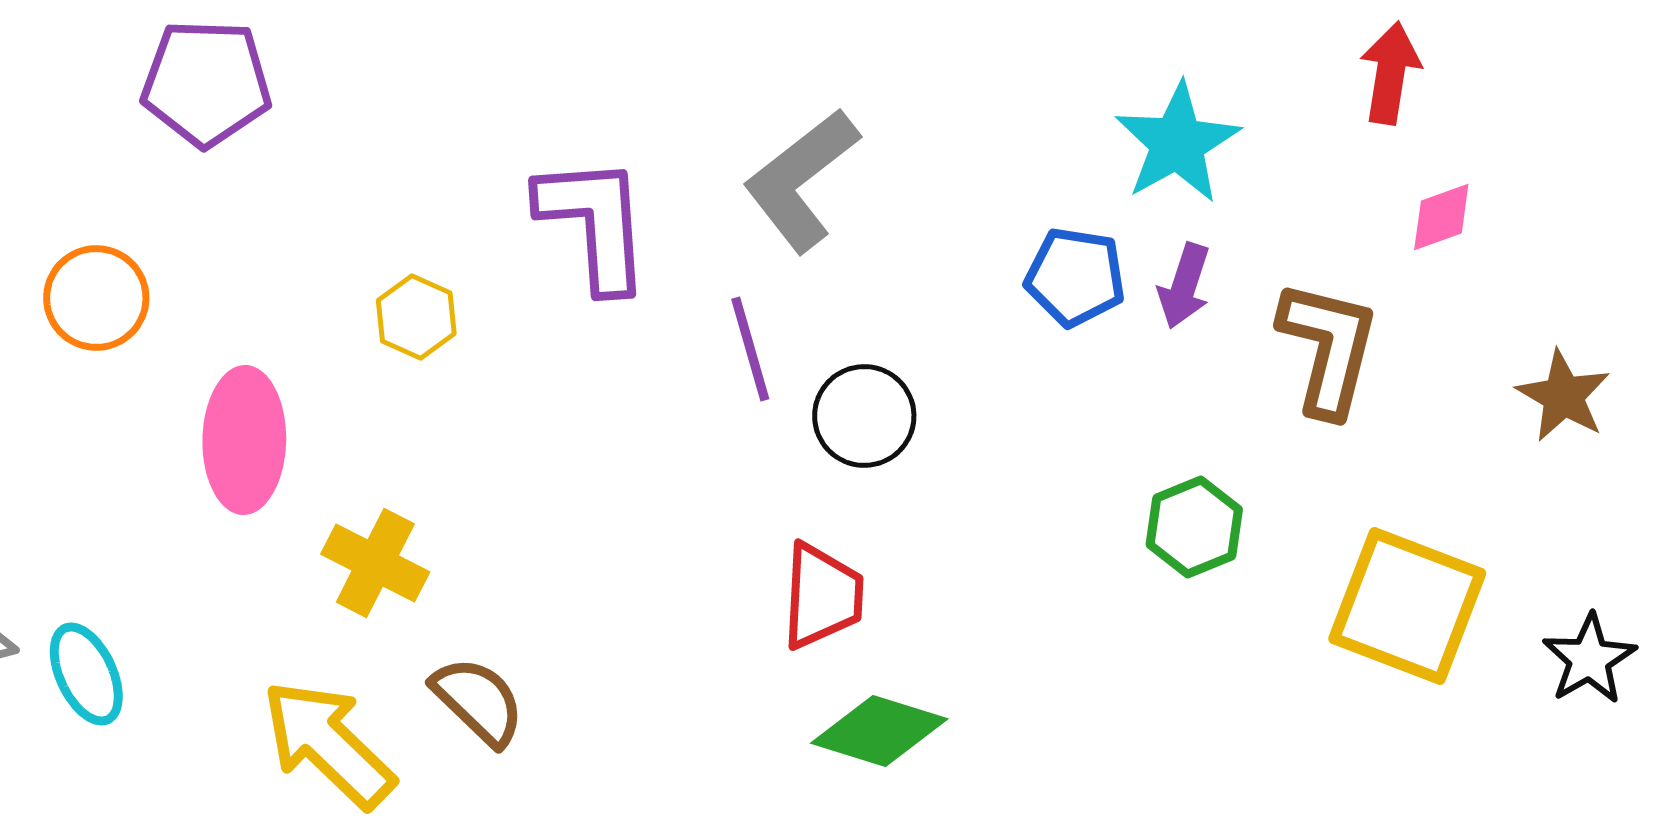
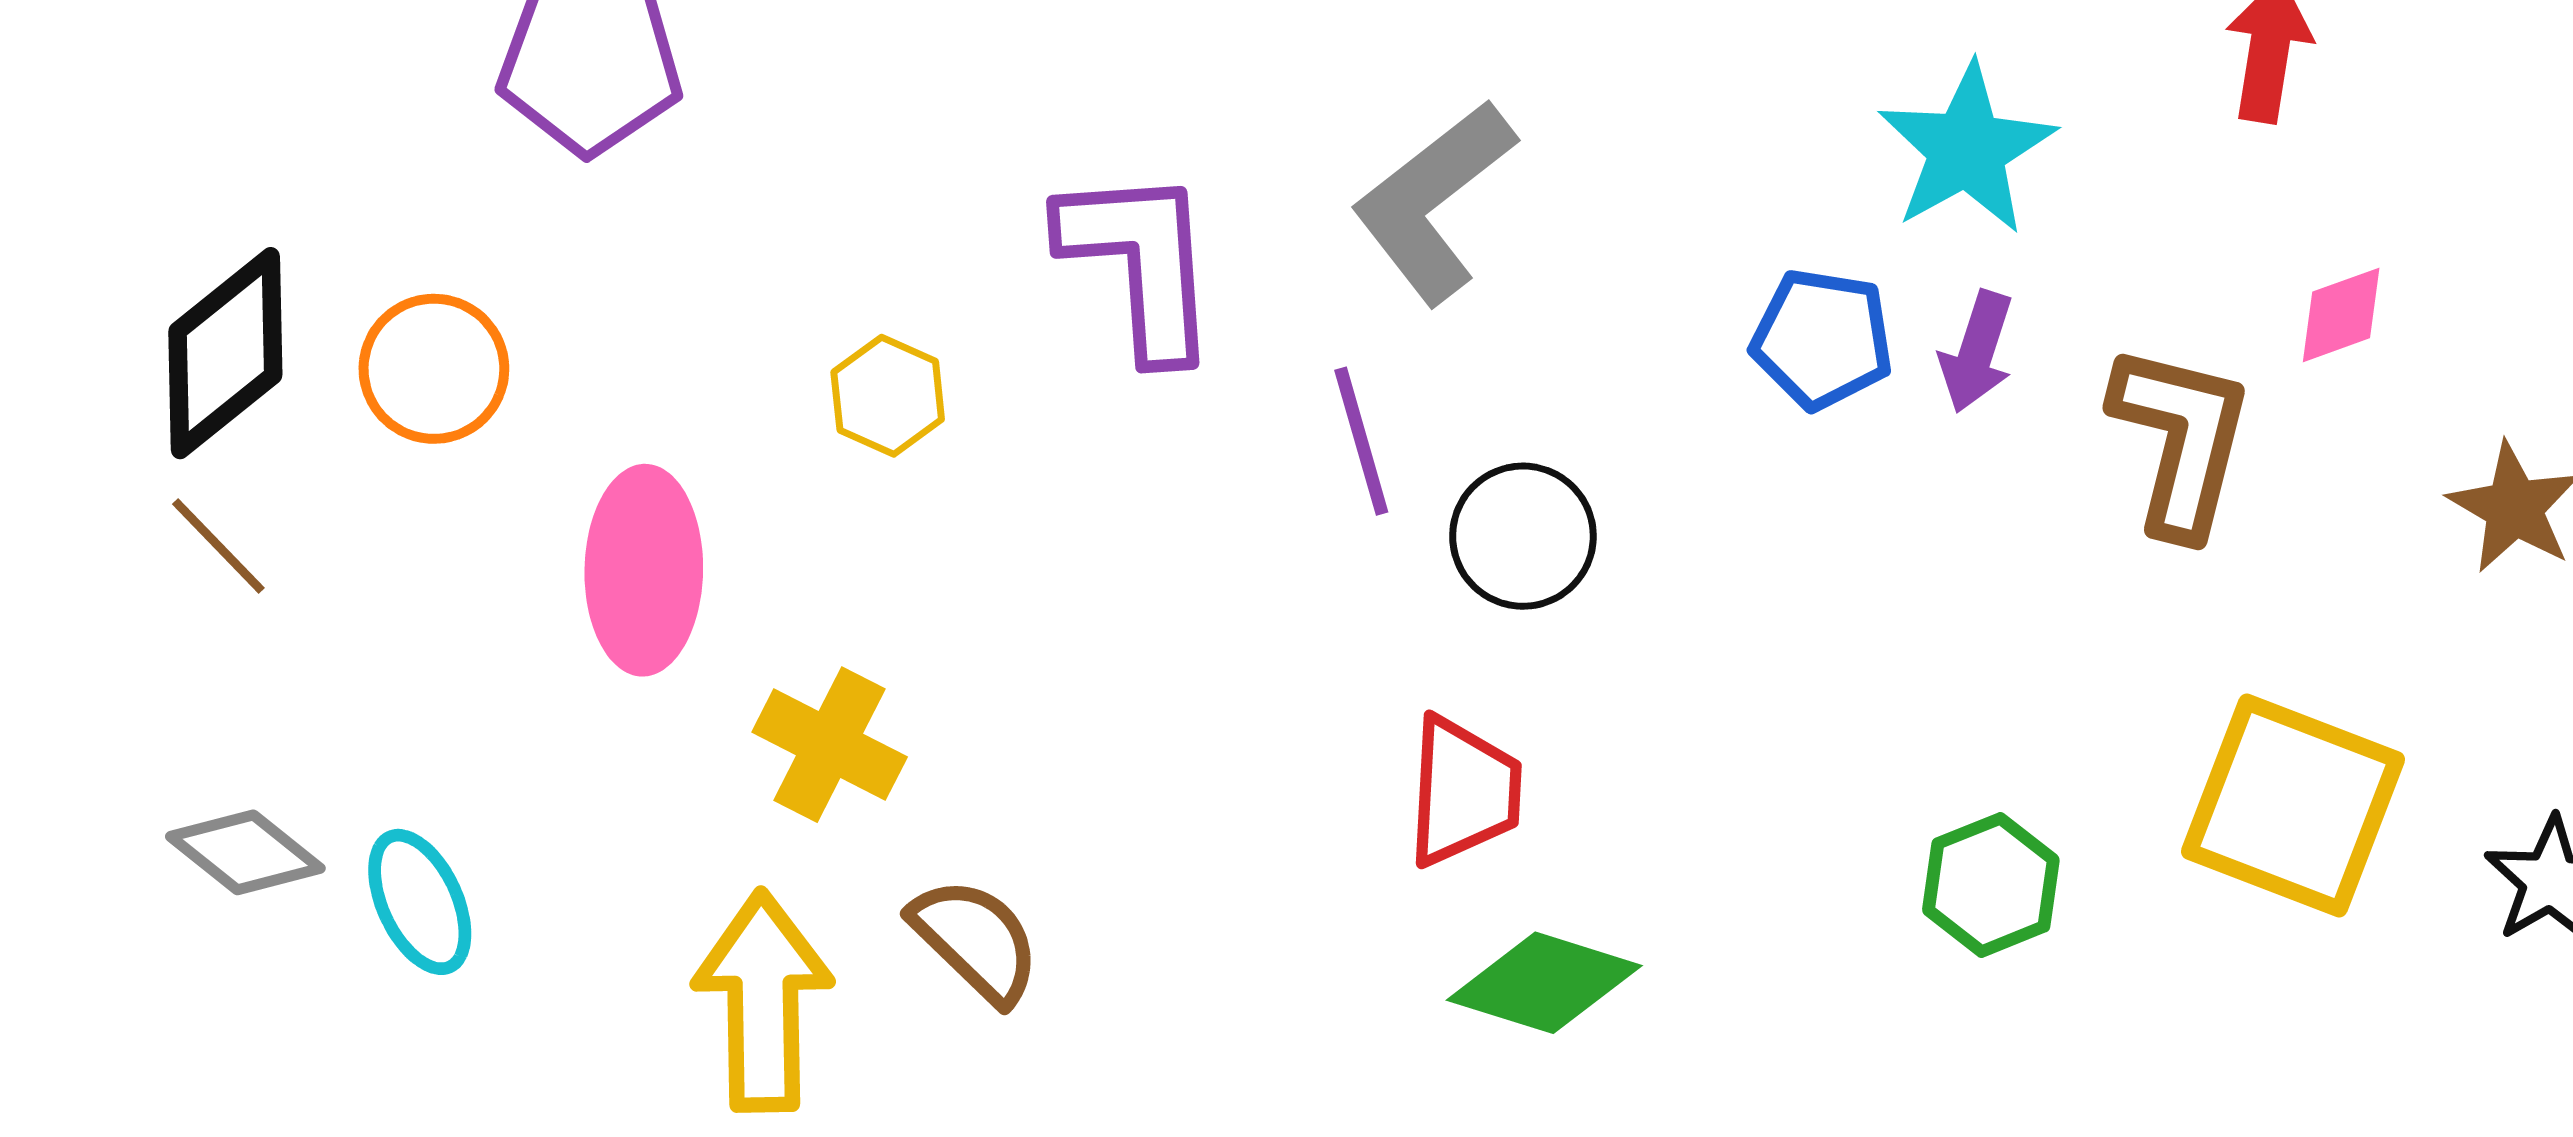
pink diamond: (1441, 217) -> (2341, 315), moved
green hexagon: (1194, 527) -> (1991, 885), moved
yellow arrow: (328, 744) -> (763, 1001), turned 45

